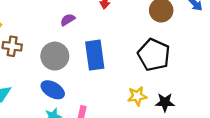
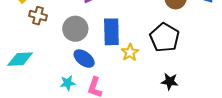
blue ellipse: (53, 90) -> (84, 59), moved
yellow star: (137, 96) -> (130, 52), moved, turned -30

